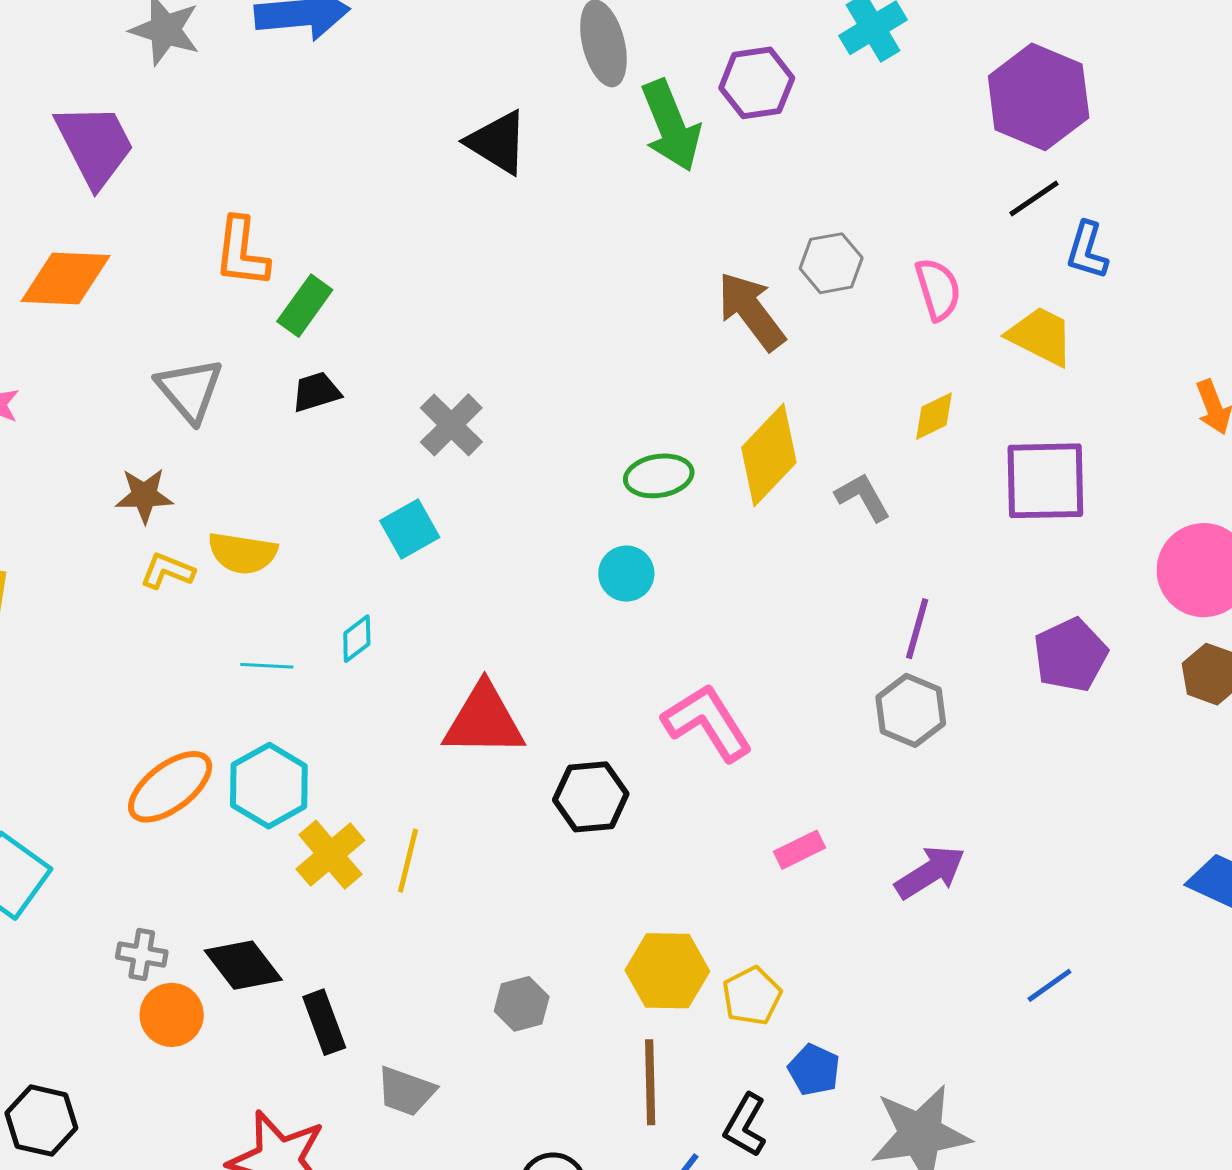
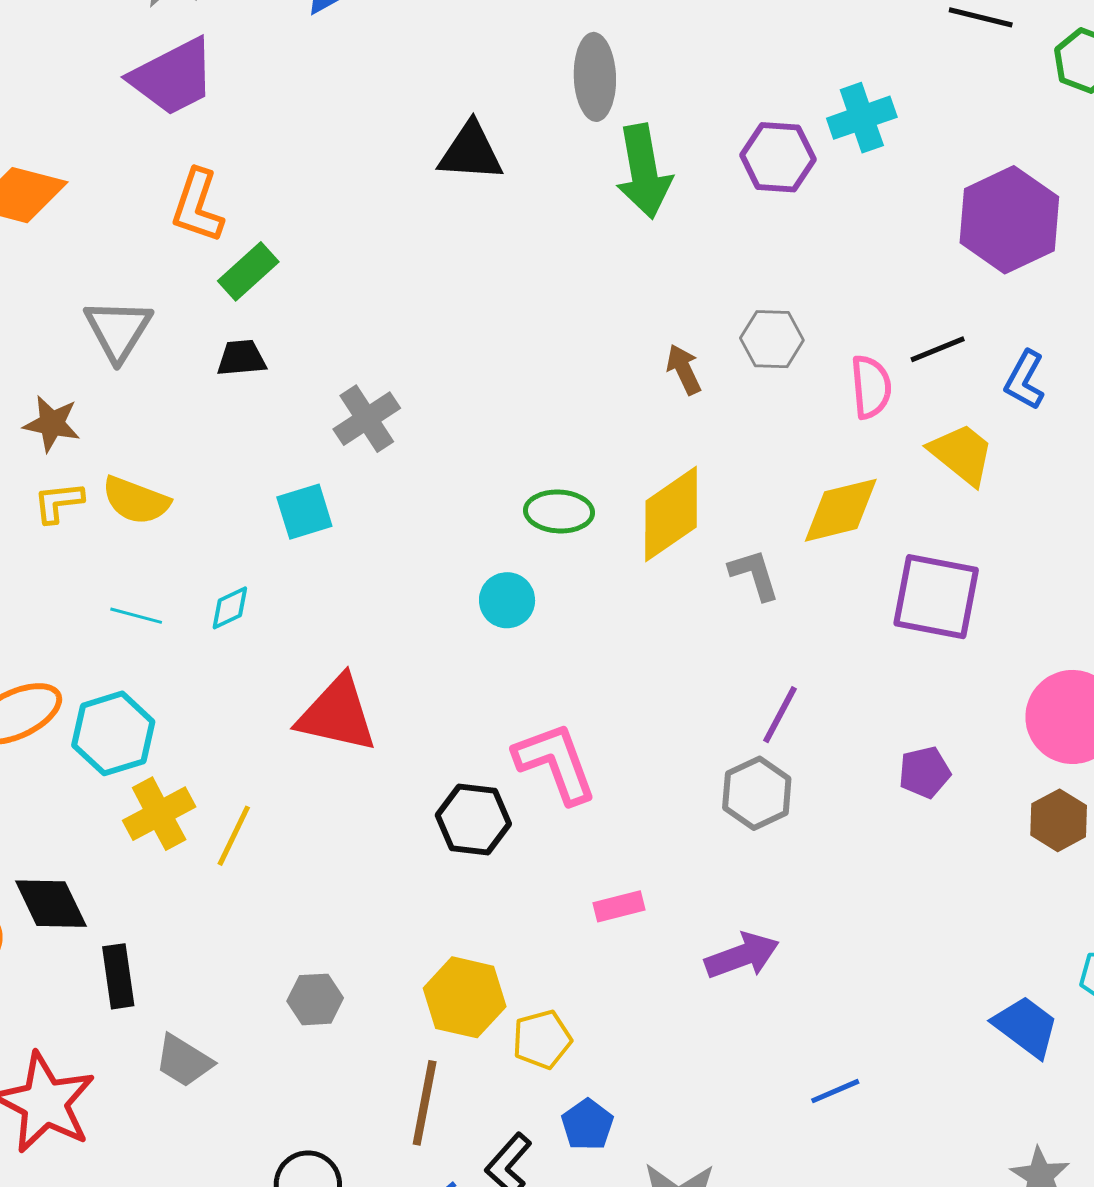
purple hexagon: (757, 83) -> (778, 157), moved
black triangle: (498, 142) -> (471, 152), turned -40
purple trapezoid: (95, 145) -> (173, 77), moved, turned 78
black line: (1034, 199) -> (938, 349), moved
brown arrow: (751, 311) -> (684, 369), size x0.6
yellow diamond: (934, 416) -> (841, 510), size x1.6
yellow L-shape: (167, 571) -> (59, 502), turned -40
purple pentagon: (1070, 655) -> (925, 772), size x0.7
black hexagon: (591, 797) -> (473, 819), moved

